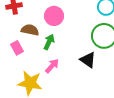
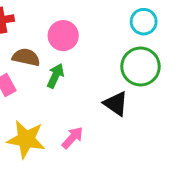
pink arrow: (52, 66) -> (72, 138), moved

